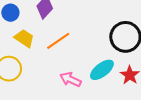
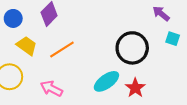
pink arrow: (70, 79) -> (51, 88), moved

